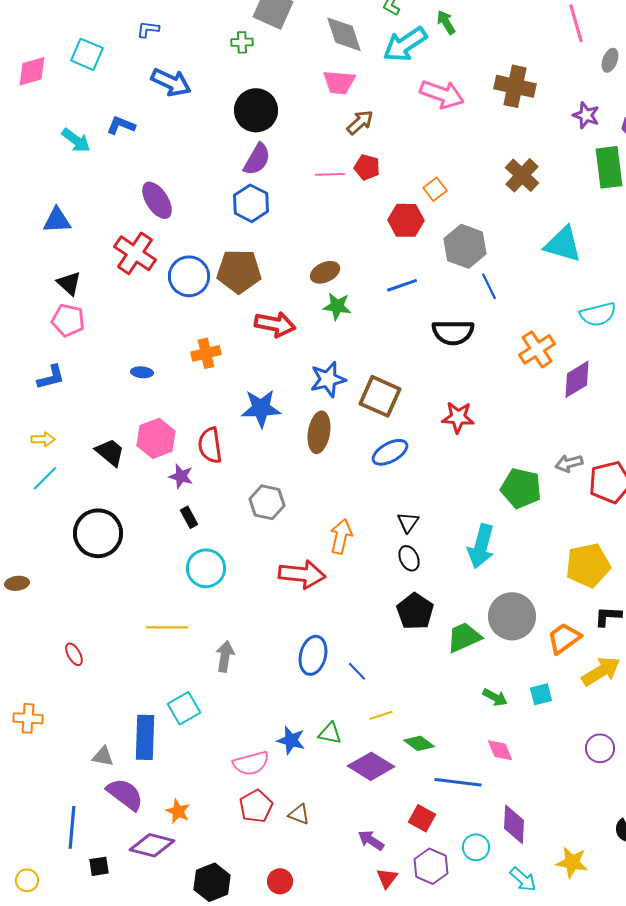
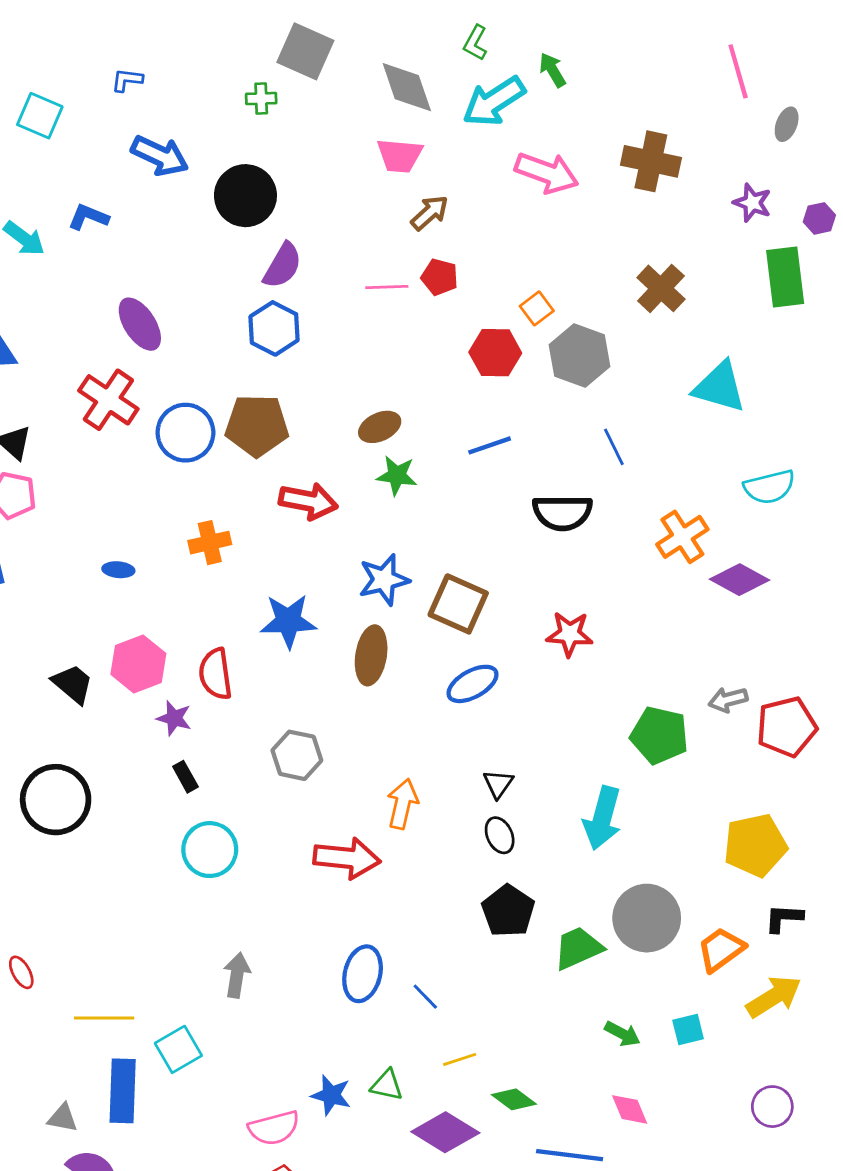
black circle: (256, 110) -> (245, 196), moved
gray hexagon: (465, 246) -> (580, 356), moved
purple diamond: (577, 379) -> (739, 580), turned 60
yellow line: (167, 627) -> (104, 1018), moved

